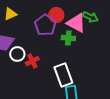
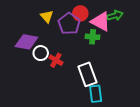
yellow triangle: (10, 14) -> (47, 16), moved, turned -48
green arrow: (90, 17) -> (115, 15), turned -42
red cross: (32, 61) -> (56, 60), turned -32

